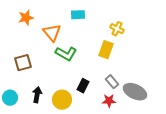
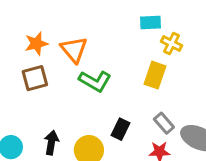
cyan rectangle: (78, 15) -> (150, 23), moved
orange star: (26, 18) -> (36, 44), moved
brown square: (23, 63) -> (35, 78), moved

